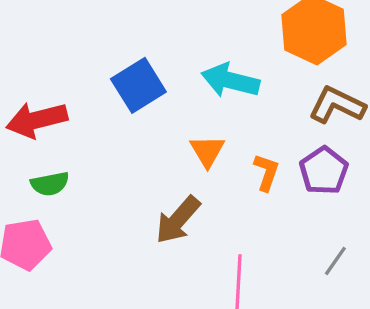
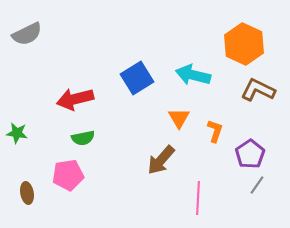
purple pentagon: (324, 171) -> (250, 154), moved

